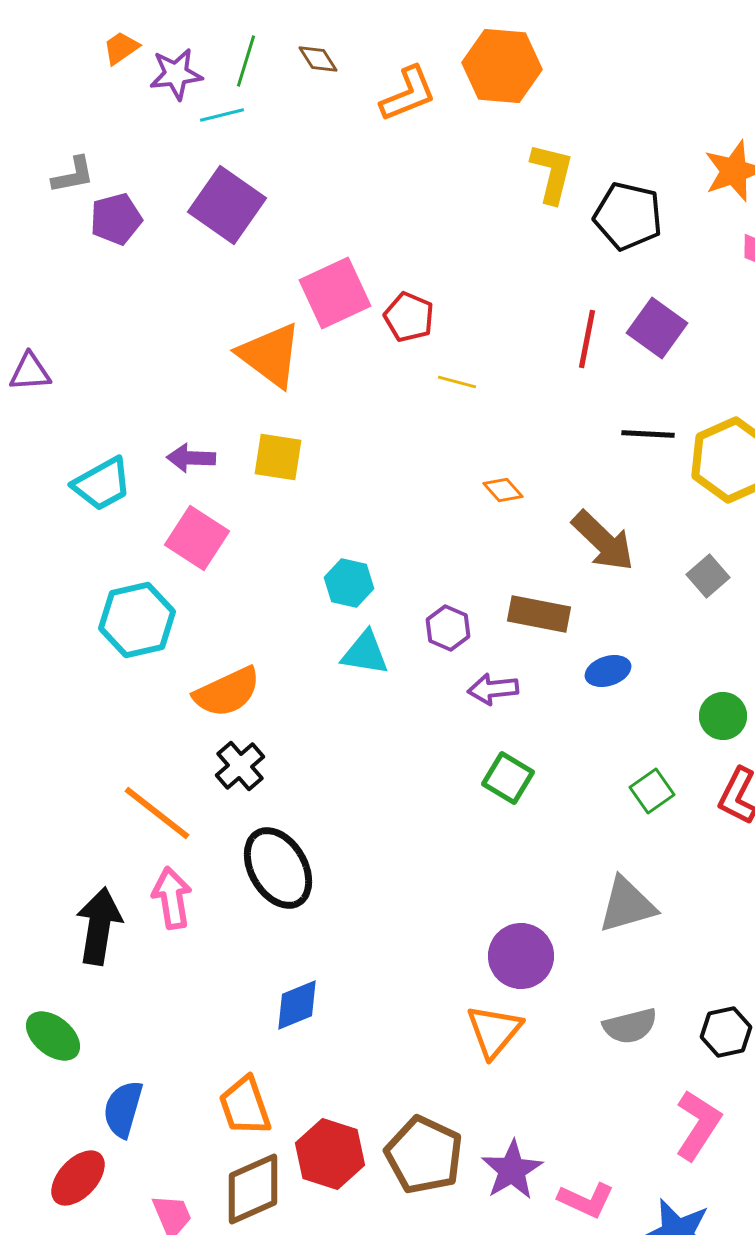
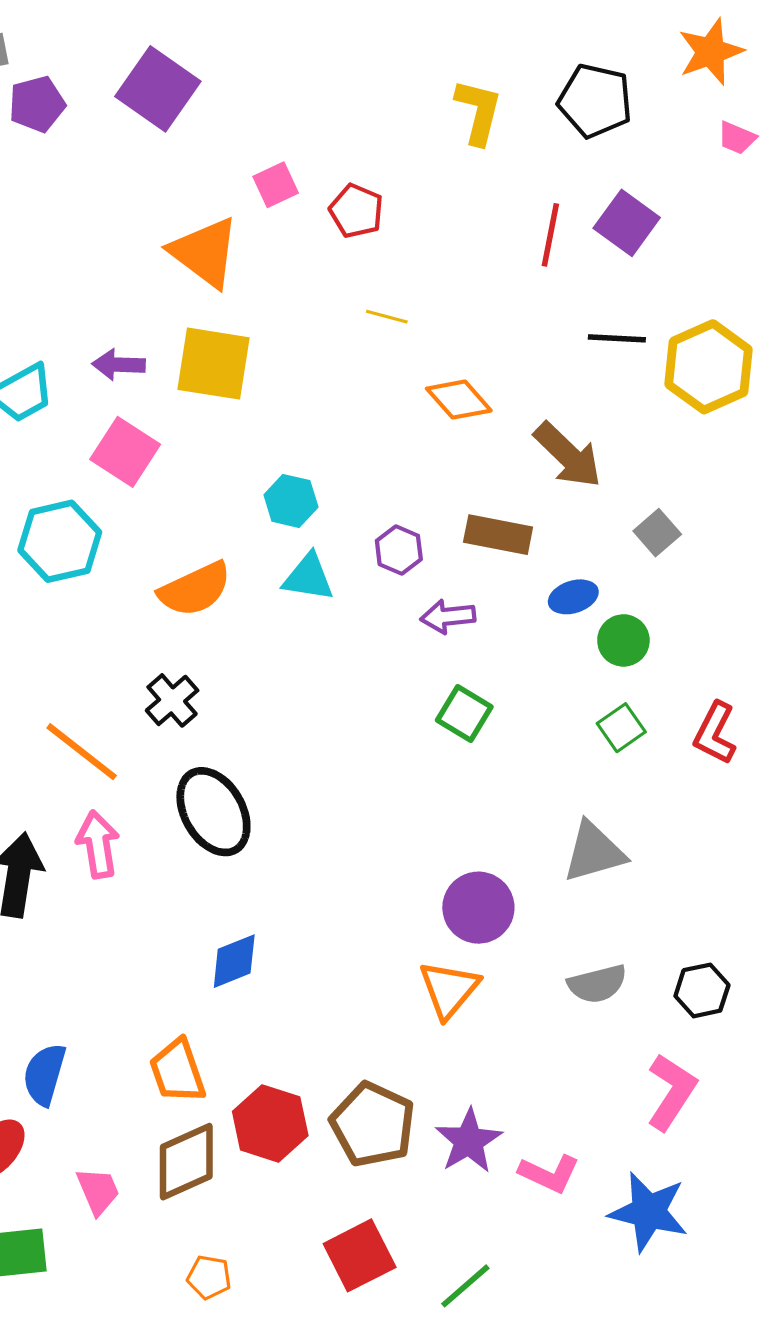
yellow L-shape: (552, 173) -> (478, 112), moved
pink square: (335, 293) -> (276, 185), size x0.6
yellow line: (457, 382) -> (387, 317), moved
yellow square: (278, 457) -> (213, 364), size x1.4
orange diamond: (503, 490) -> (459, 400), size x1.5
gray square: (708, 576) -> (657, 533), moved
orange semicircle: (227, 692) -> (195, 589), moved
green circle: (723, 716) -> (623, 640), moved

